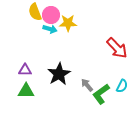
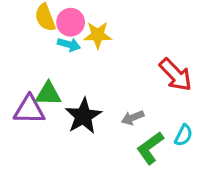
purple triangle: (25, 70) -> (29, 110), size x1.5
gray arrow: (87, 85) -> (133, 118), moved, turned -72
green triangle: (26, 91) -> (48, 94), moved

